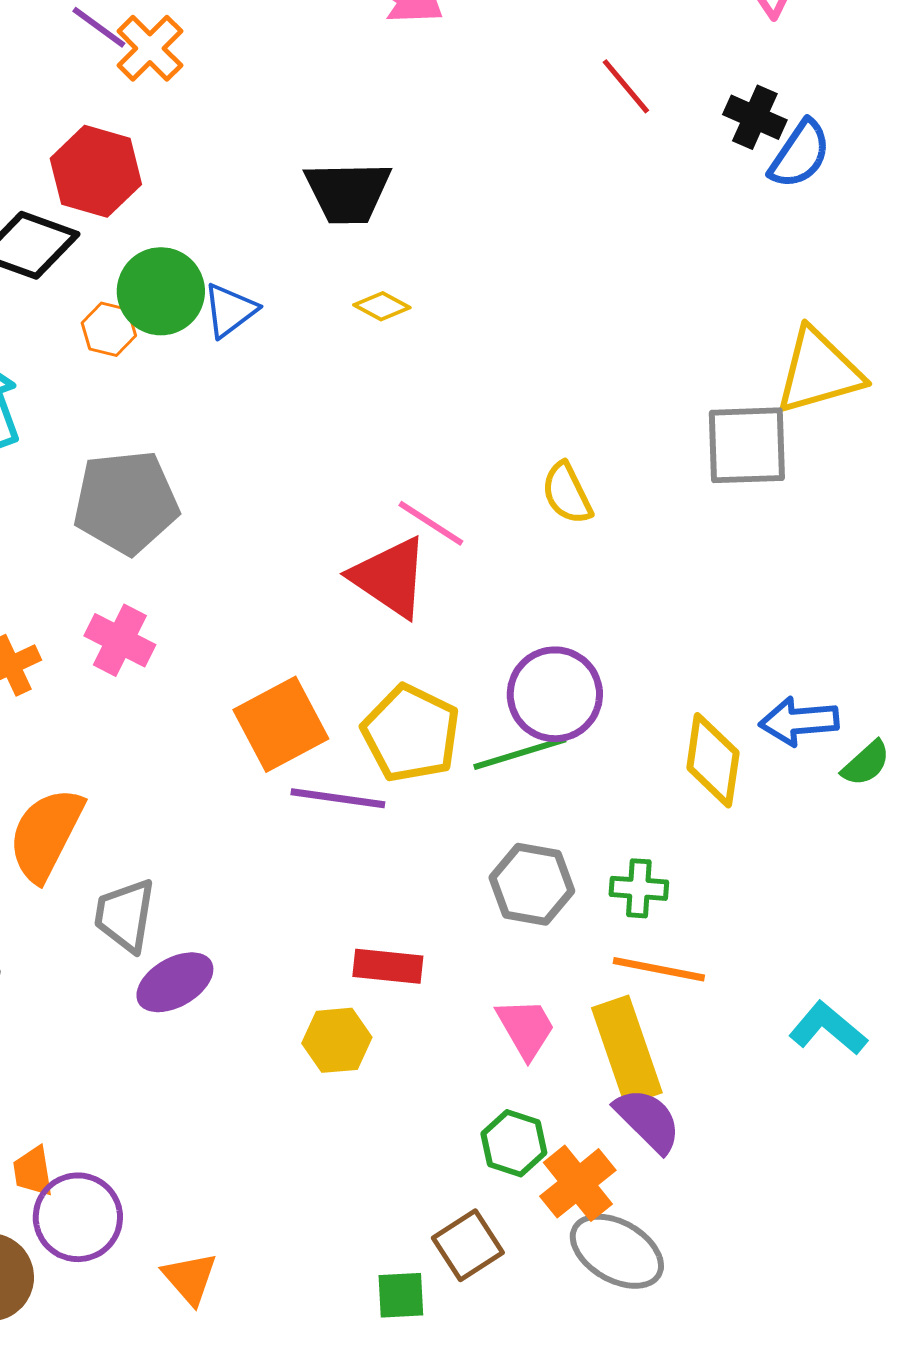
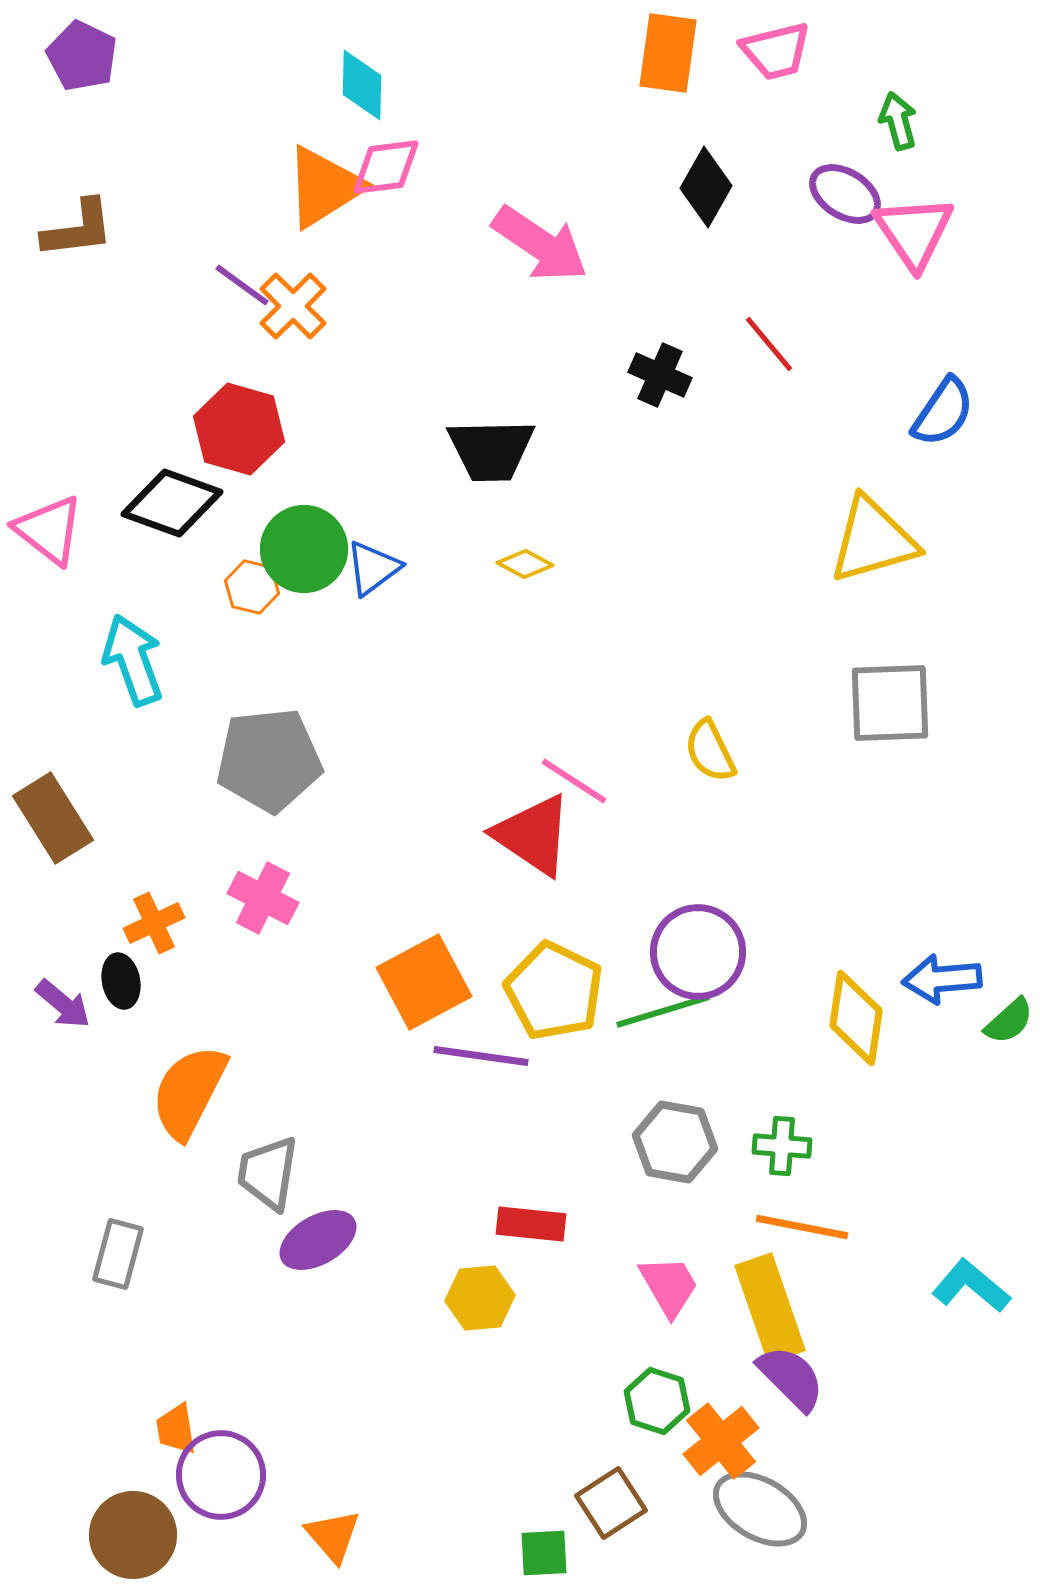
black cross: (755, 117) -> (660, 375), moved
yellow triangle: (819, 371) -> (873, 540), moved

